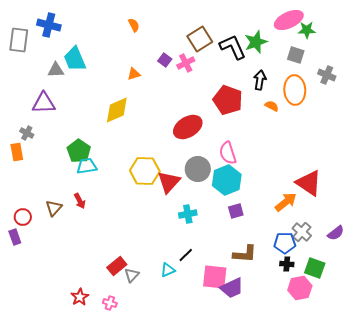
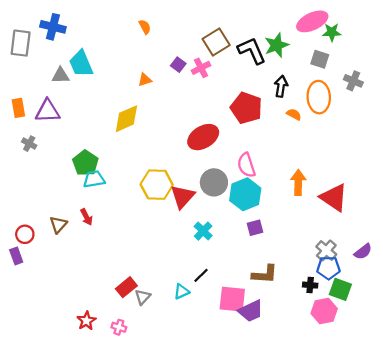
orange rectangle: (17, 152) -> (18, 108), moved
orange arrow: (286, 202) -> (298, 182), moved, turned -50
cyan cross: (188, 214) -> (203, 231), turned -36
blue pentagon: (285, 243) -> (328, 268), moved

